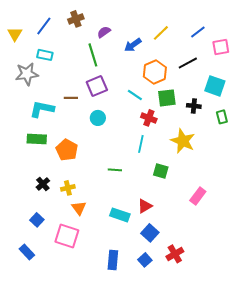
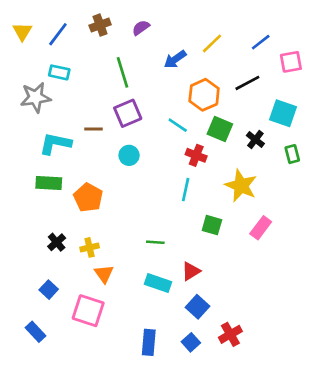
purple semicircle: (104, 32) -> (141, 28), moved
yellow triangle: (15, 34) -> (22, 32), moved
green square: (167, 98) -> (220, 129), turned 30
black cross: (194, 106) -> (255, 140), turned 32
green line: (115, 170) -> (155, 242), moved
pink rectangle: (198, 196) -> (261, 228), moved

